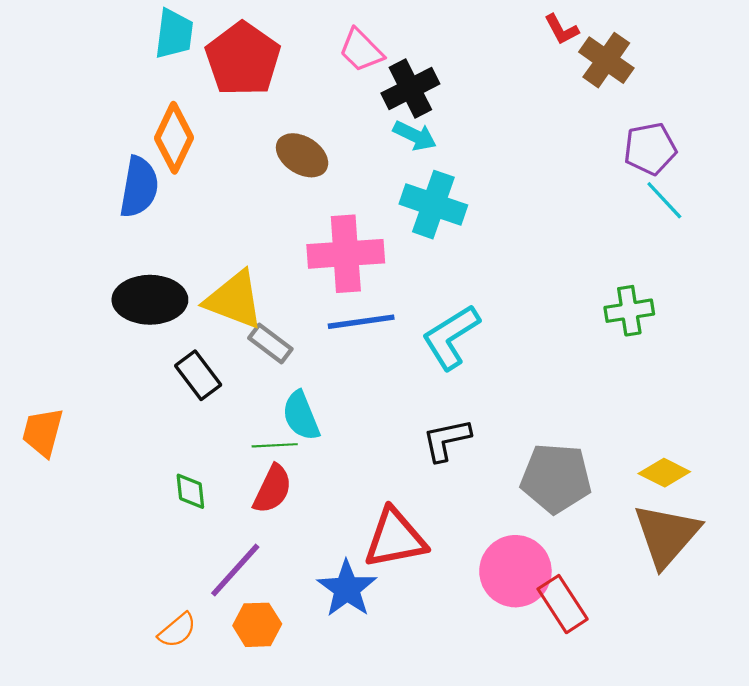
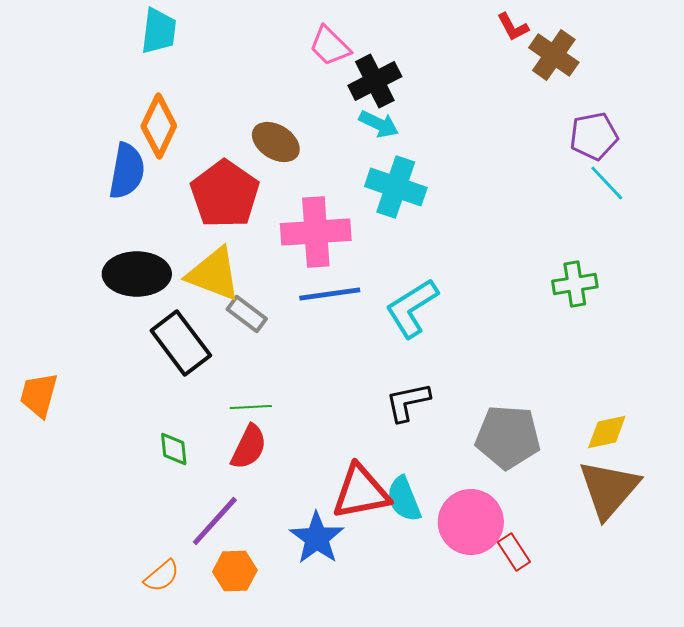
red pentagon: (243, 59) -> (225, 194), moved
black rectangle: (198, 375) -> (181, 343), size x1.4
cyan semicircle: (301, 416) -> (404, 499), moved
yellow diamond: (664, 473) -> (607, 432), turned -39
red rectangle: (563, 604) -> (514, 552), size x0.7

